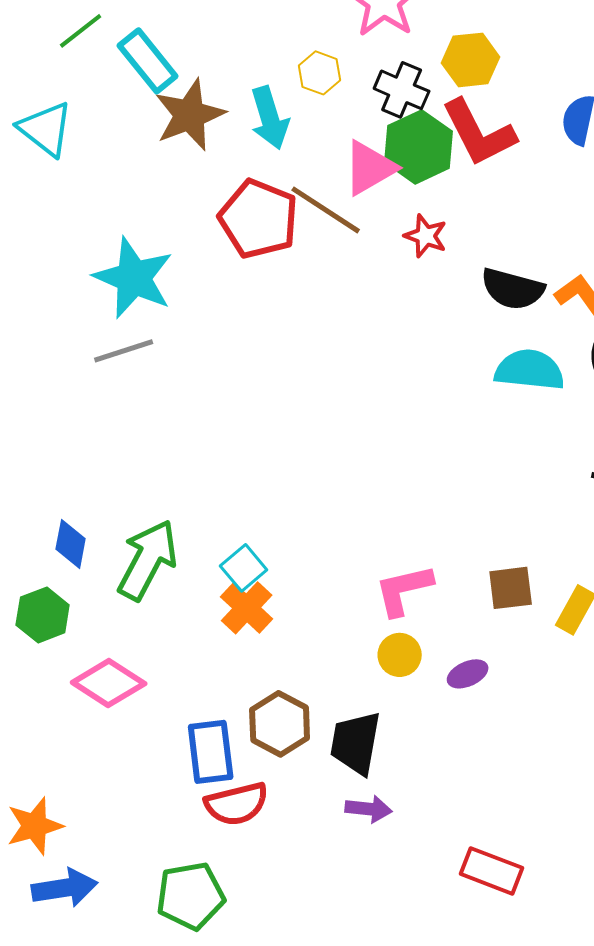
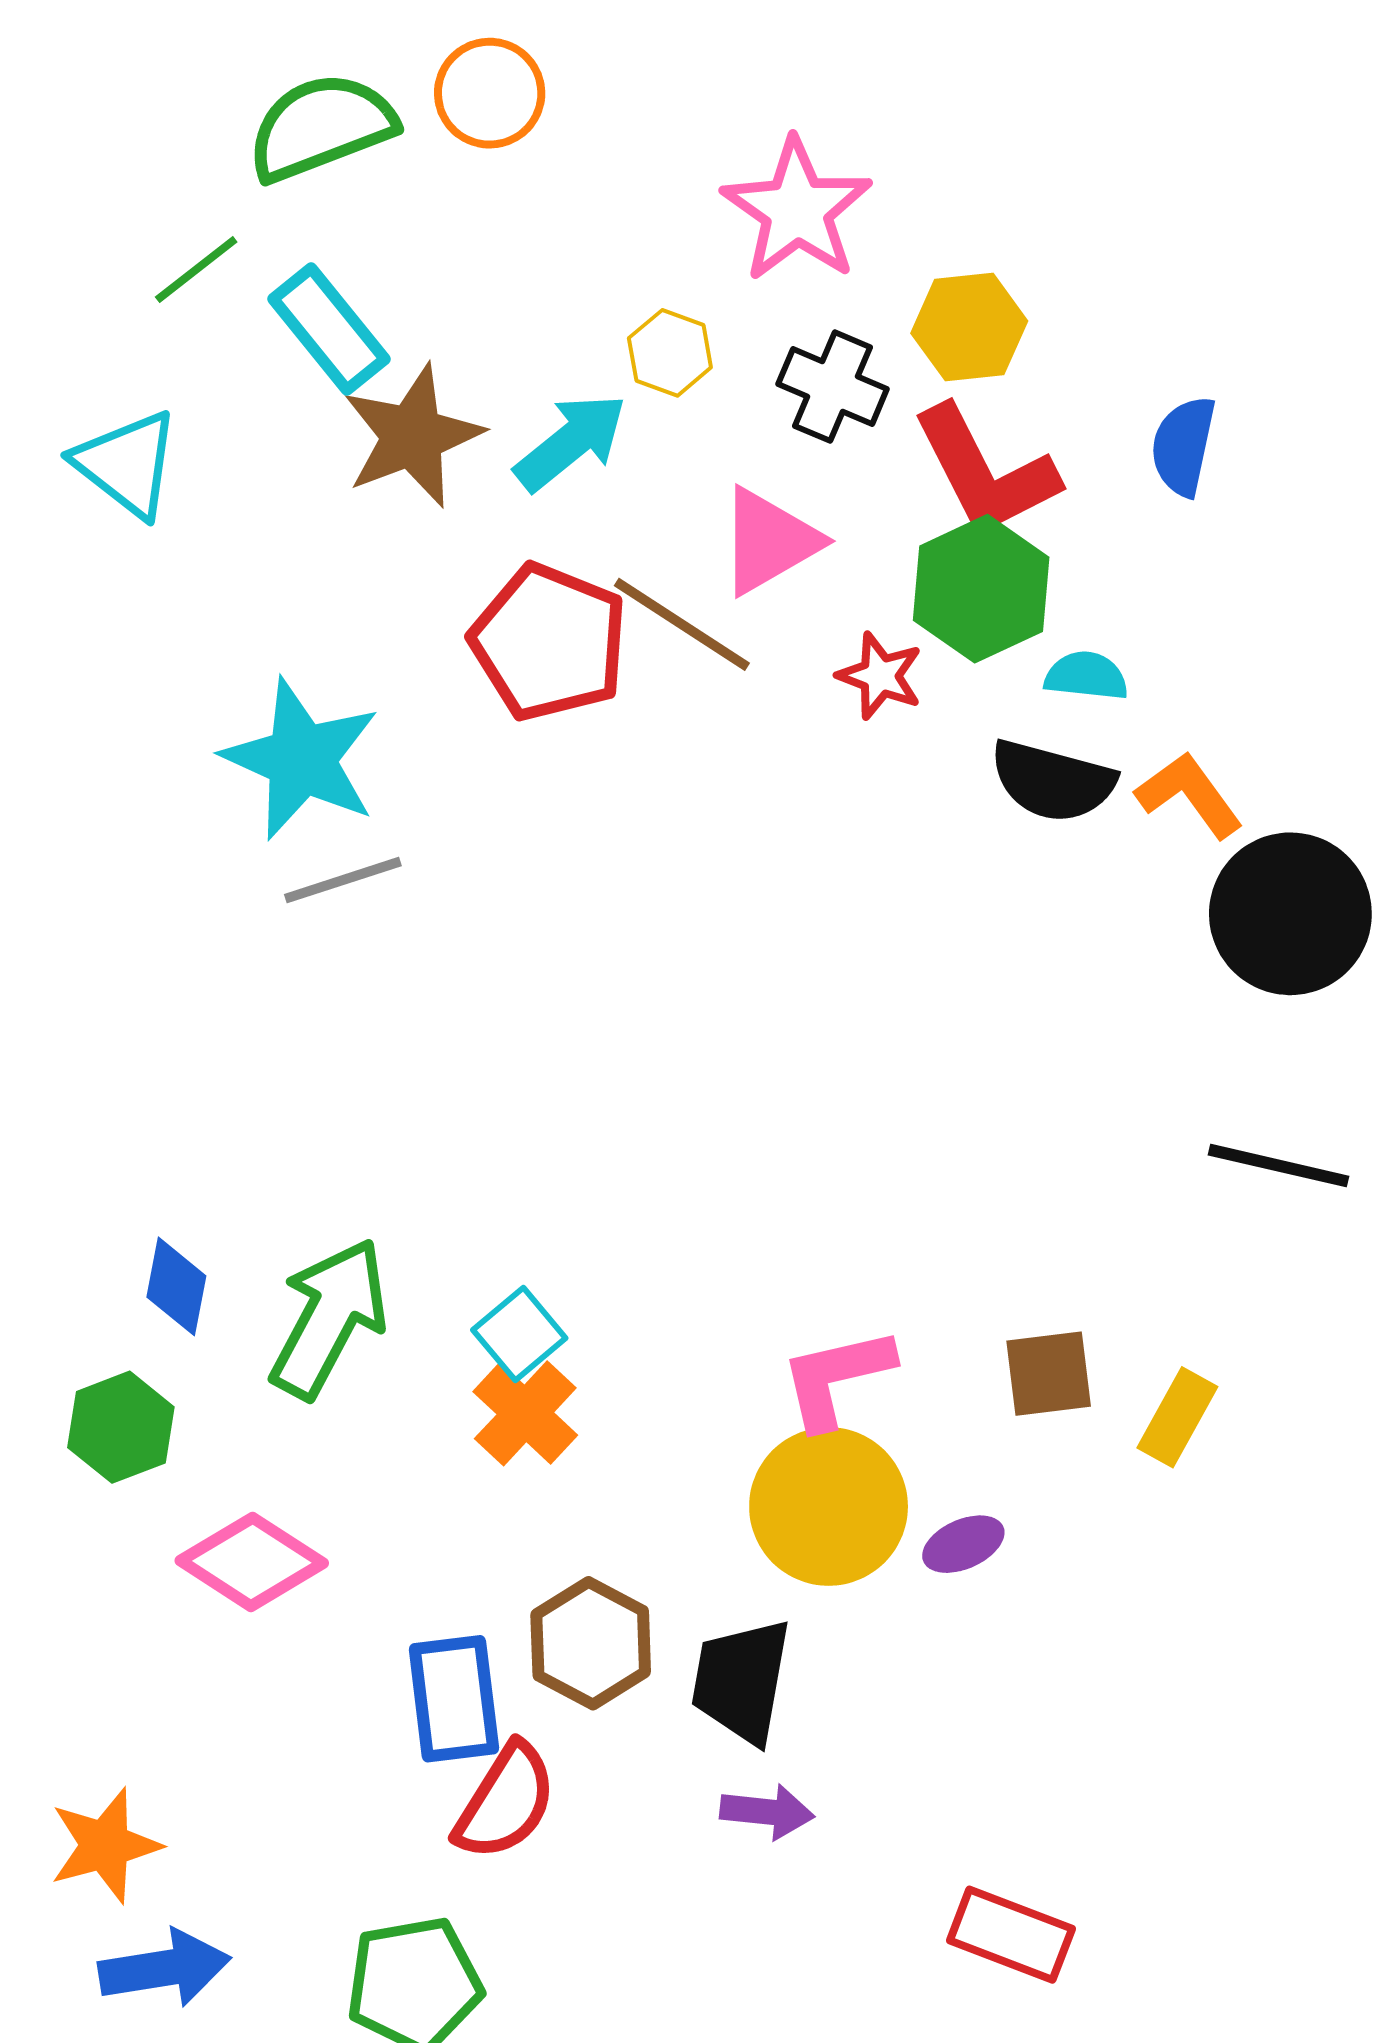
cyan arrow: (270, 118) -> (571, 442), turned -112
green hexagon: (419, 147) -> (981, 589), moved
gray line: (124, 351) -> (343, 880), moved
cyan semicircle: (530, 370) -> (1086, 676), moved, size x0.6
yellow circle: (400, 655) -> (829, 1506), size x1.8
red semicircle: (237, 804) -> (505, 1802), turned -44

